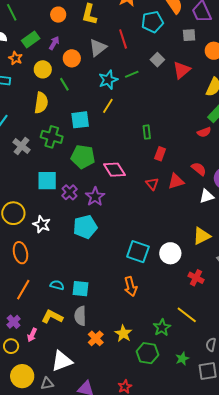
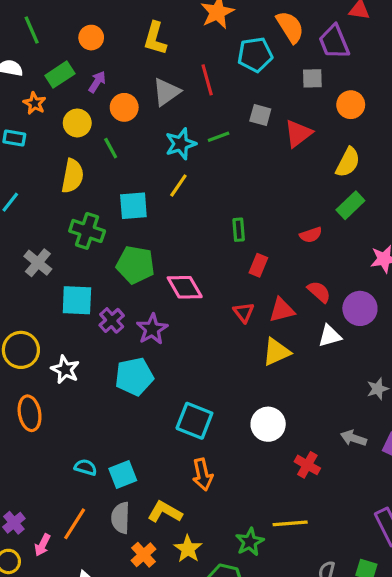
orange circle: (58, 15) -> (91, 38), moved
gray square: (157, 60) -> (260, 115), turned -32
red semicircle: (204, 132) -> (311, 235), moved
gray cross: (22, 146) -> (38, 263), moved
yellow triangle: (202, 236) -> (276, 352), moved
cyan square: (138, 252) -> (194, 421), moved
cyan square: (80, 289) -> (123, 475), turned -30
orange line: (23, 290) -> (75, 524), moved
yellow line: (187, 315) -> (290, 523), turned -45
yellow L-shape: (52, 317) -> (165, 512), moved

